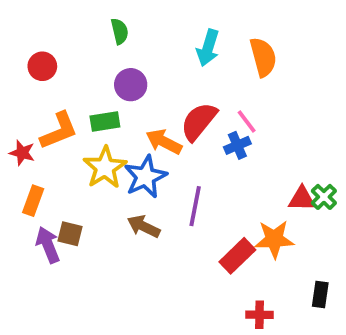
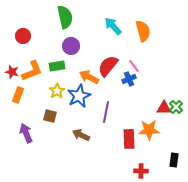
green semicircle: (120, 31) -> (65, 17), size x1.6
cyan arrow: (208, 48) -> (113, 26), turned 120
red star: (22, 153) -> (12, 72), moved
yellow star: (105, 167) -> (57, 91), size x0.7
orange rectangle: (33, 201) -> (18, 95), moved
brown arrow: (144, 226) -> (81, 135), moved
brown square: (70, 234) -> (50, 116), moved
red rectangle: (237, 256) -> (129, 139), turned -48

